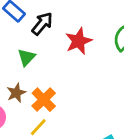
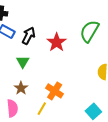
orange cross: (44, 100) -> (55, 91), moved

